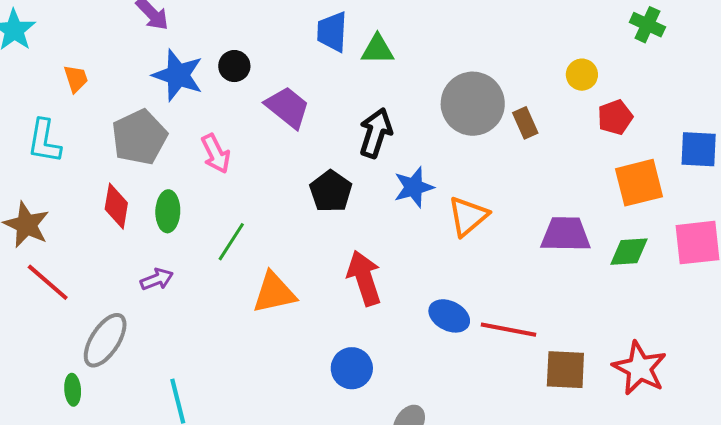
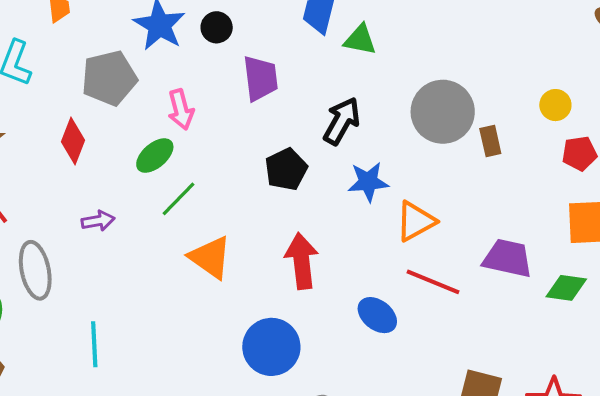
purple trapezoid: (288, 107) -> (260, 78), turned 33
green ellipse: (168, 211) -> (155, 156), moved, turned 36
orange triangle: (274, 293) -> (210, 257), turned 36
red line: (508, 330) -> (433, 282), moved
gray ellipse: (105, 340) -> (35, 270), turned -56
blue circle: (352, 368) -> (271, 347), size x1.4

